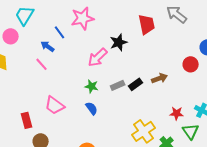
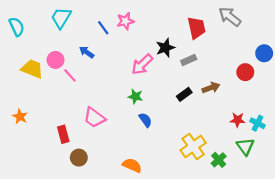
pink star: (83, 18) -> (125, 21), size x0.7
blue line: (60, 32) -> (103, 28), moved
pink circle: (11, 36) -> (55, 60), moved
pink line: (42, 64) -> (70, 75), moved
gray rectangle: (118, 85) -> (189, 60), moved
blue semicircle: (92, 108) -> (145, 120), moved
red star: (177, 113) -> (238, 120), moved

